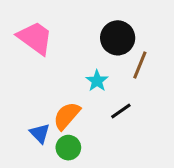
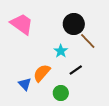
brown line: (140, 65) -> (88, 41), turned -66
green circle: (68, 148) -> (61, 93), moved

